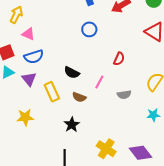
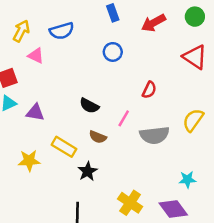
blue semicircle: (34, 57) -> (62, 31), moved
purple triangle: (29, 79) -> (35, 112), turned -42
yellow rectangle: (52, 92) -> (64, 147), moved, turned -36
gray semicircle: (124, 95) -> (154, 135), size x1.6
cyan star: (153, 115) -> (187, 180), moved

